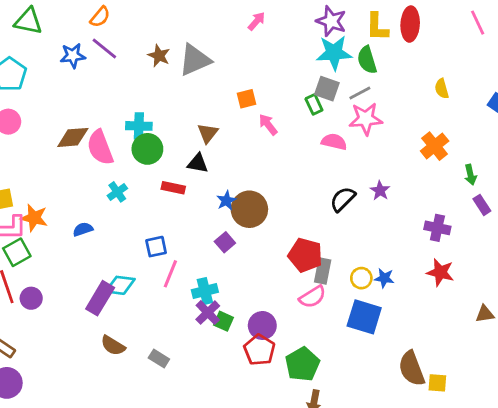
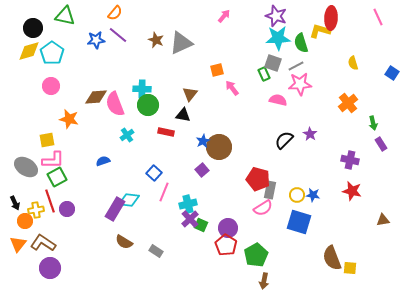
yellow L-shape: (377, 27) -> (320, 31), moved, turned 105
orange star: (34, 218) -> (69, 119), moved
blue square: (156, 247) -> (154, 173), turned -35

